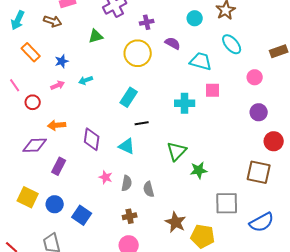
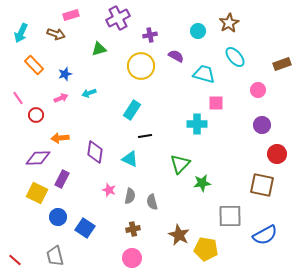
cyan cross: (185, 103) -> (197, 124), moved
yellow square: (28, 197) -> (37, 193), moved

